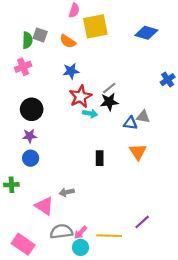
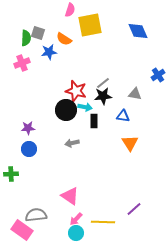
blue diamond: (146, 33) -> (138, 31), turned 50
blue star: (71, 71) -> (49, 52), moved
red star: (80, 97) -> (76, 91), turned -30
black circle: (32, 109) -> (66, 110), moved
gray triangle: (143, 117) -> (135, 94), moved
black rectangle: (100, 158) -> (94, 121), moved
gray arrow: (67, 192) -> (72, 143), moved
pink triangle: (44, 206) -> (70, 196), moved
gray semicircle: (61, 231) -> (36, 215), moved

